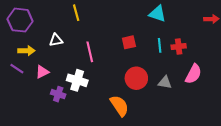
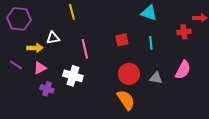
red cross: (179, 47) -> (184, 32), moved
yellow arrow: (26, 51) -> (35, 48), moved
purple cross: (58, 94) -> (47, 89), moved
orange semicircle: (119, 106) -> (126, 100), moved

